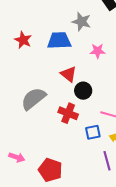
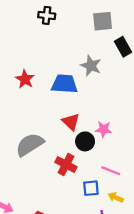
pink star: (98, 51) -> (103, 129), moved

